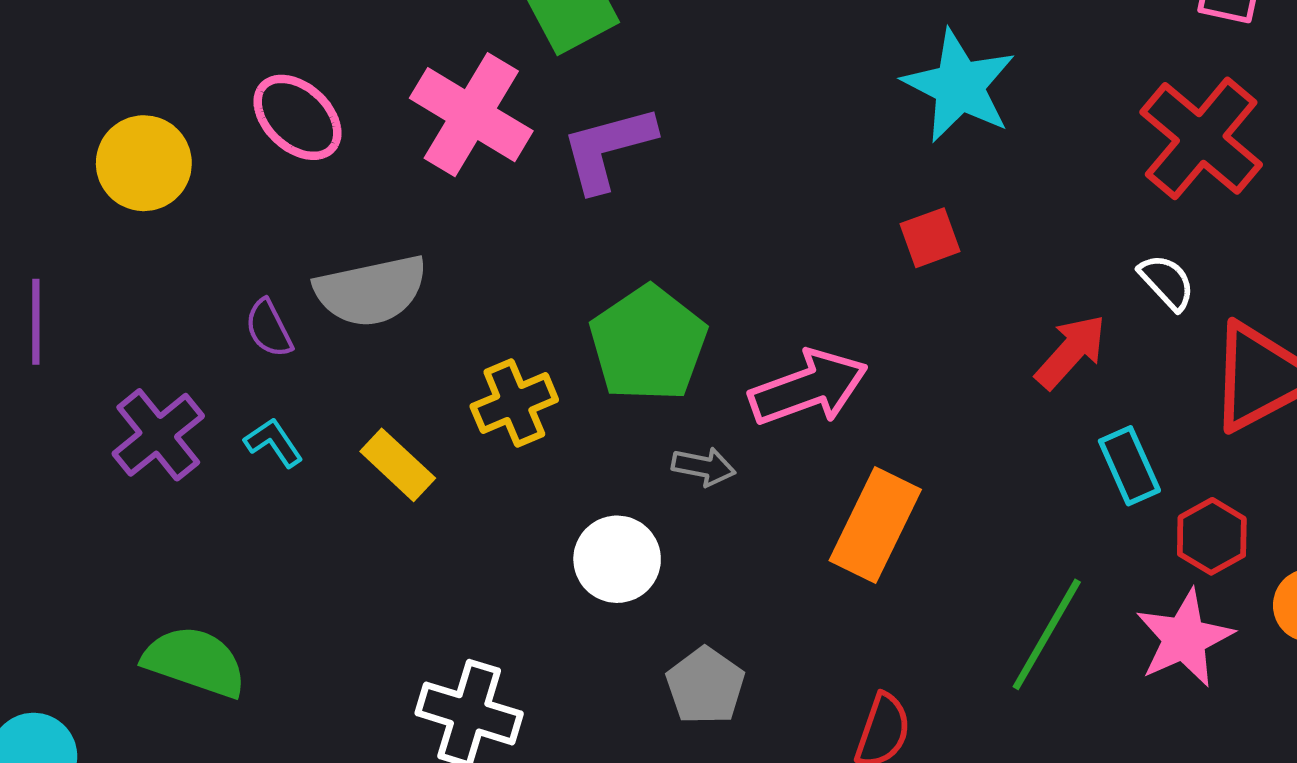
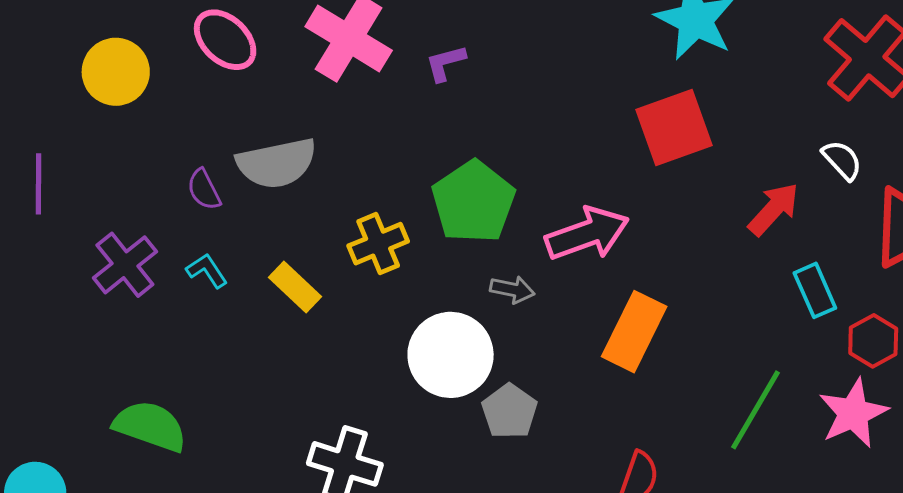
purple L-shape: (608, 148) -> (445, 63), size x0.6
red square: (930, 238) -> (674, 128), size x1.8
white circle: (617, 559) -> (451, 355), size x1.4
gray pentagon: (705, 686) -> (509, 411), moved

